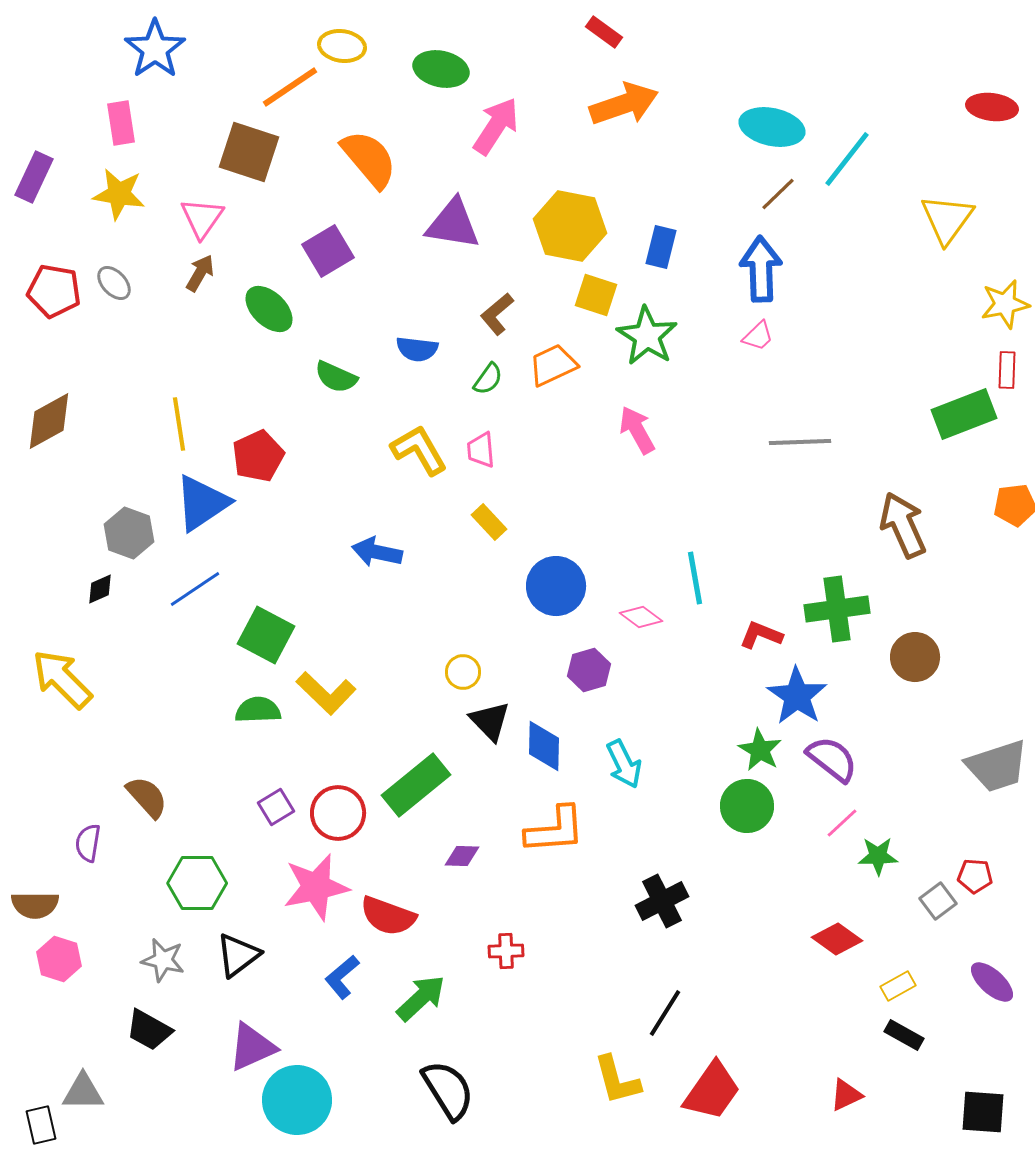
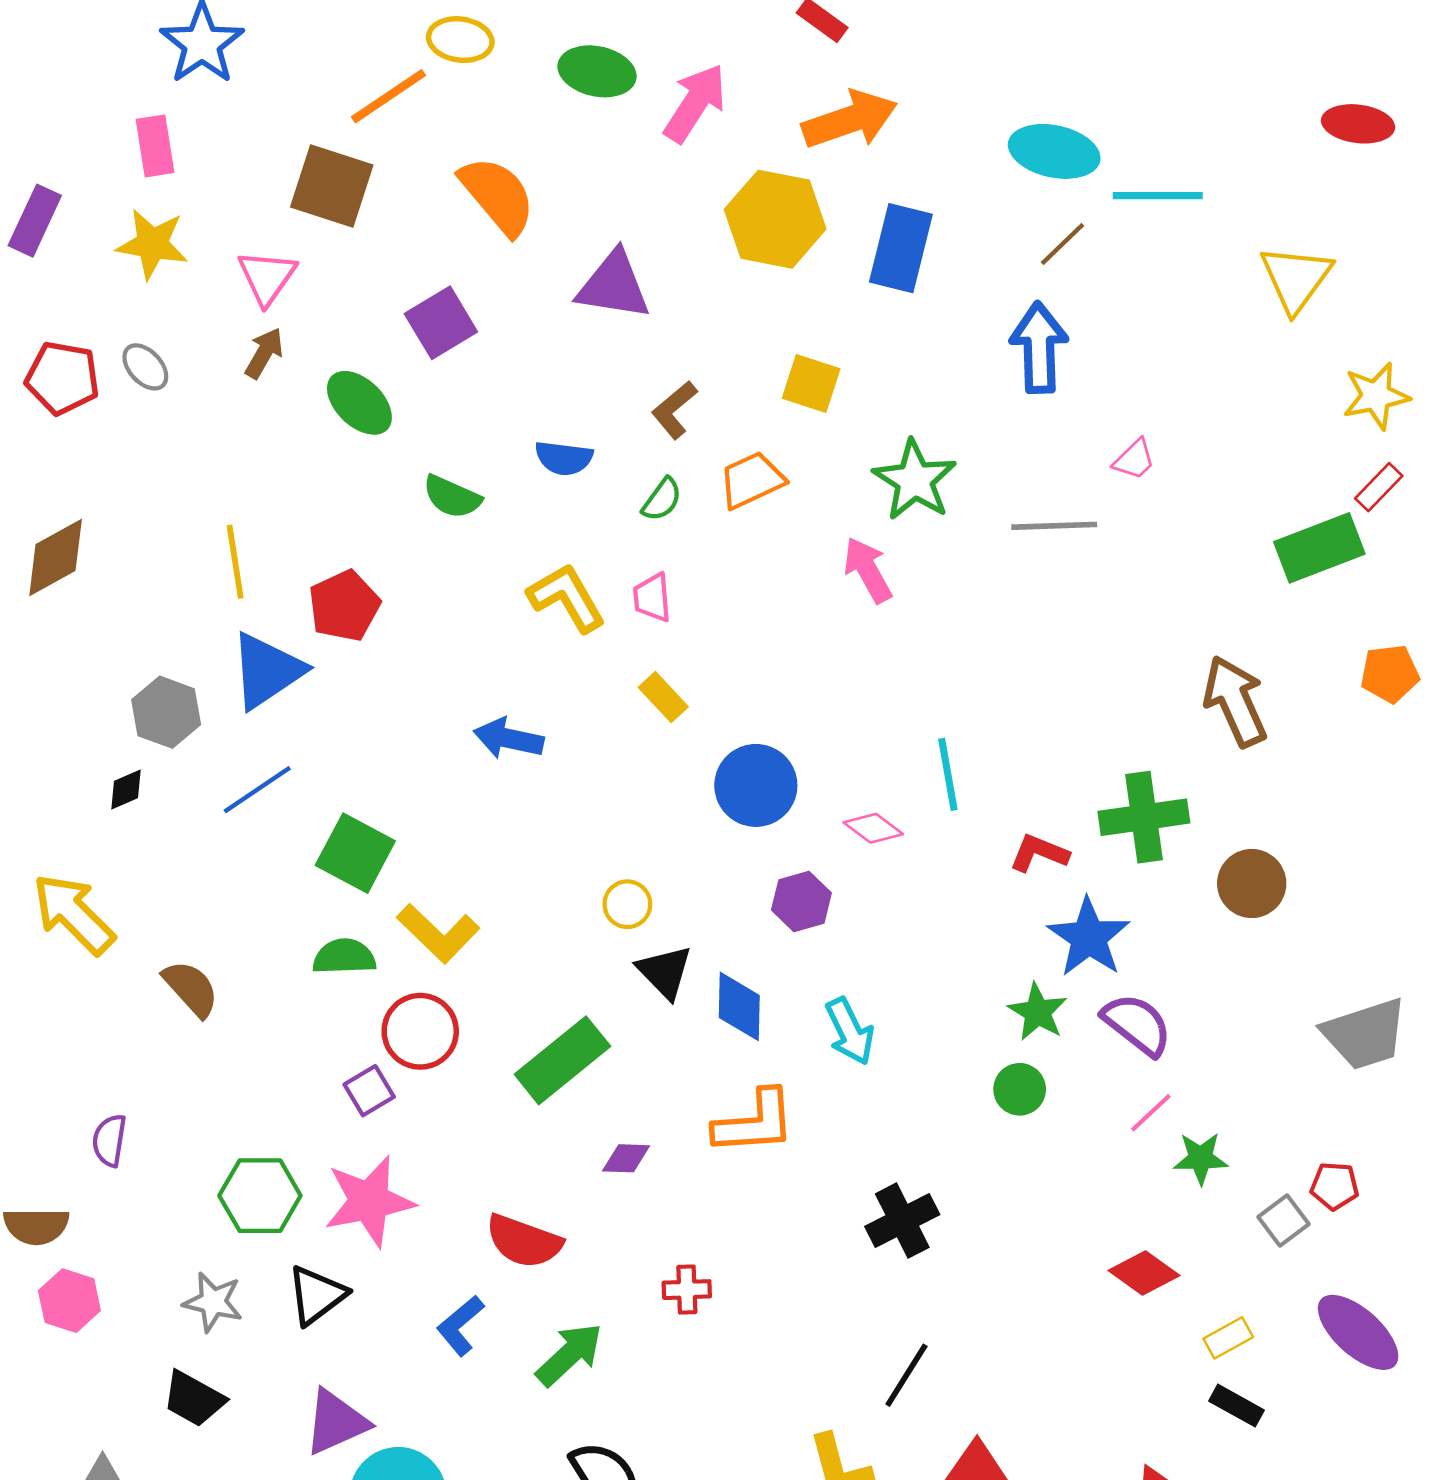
pink arrow: (496, 126) -> (695, 103), moved
cyan line: (847, 159) -> (1158, 196), turned 52
yellow hexagon: (570, 226) -> (775, 219), moved
blue rectangle: (661, 247) -> (901, 248), moved, size x1.5
green star: (647, 336) -> (915, 480), moved
pink trapezoid: (758, 336) -> (1134, 459), moved
red rectangle: (1007, 370) -> (1379, 487), turned 42
gray line: (800, 442) -> (1054, 526), moved
brown semicircle: (147, 797) -> (191, 988), moved
green circle: (747, 806) -> (1020, 1089), size x0.7
red circle: (338, 813) -> (420, 1031), moved
pink star: (316, 887) -> (369, 1201), moved
purple ellipse: (992, 982) -> (1358, 1332), size x1.4

